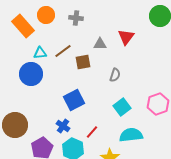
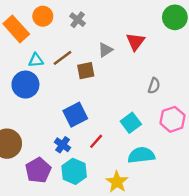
gray cross: (76, 18) -> (78, 20), turned 32
gray triangle: (100, 44) -> (105, 50), turned -32
gray semicircle: (115, 75) -> (154, 86), moved
red line: (92, 132) -> (96, 141), moved

